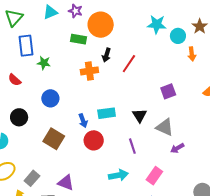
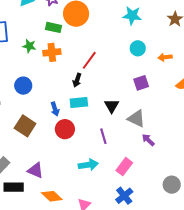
cyan circle: (178, 36) -> (138, 48), moved
orange arrow: (192, 54) -> (165, 57), moved, turned 88
black arrow: (107, 55) -> (77, 80), moved
green star: (44, 63) -> (29, 46), moved
red line: (129, 64) -> (89, 60), moved
orange cross: (89, 71) -> (52, 52), moved
purple arrow: (177, 148) -> (148, 140), turned 72

